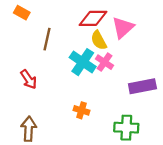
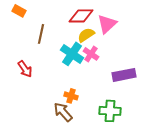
yellow semicircle: (99, 40) -> (86, 35), turned 84
brown arrow: (29, 129) -> (63, 112), moved, turned -45

